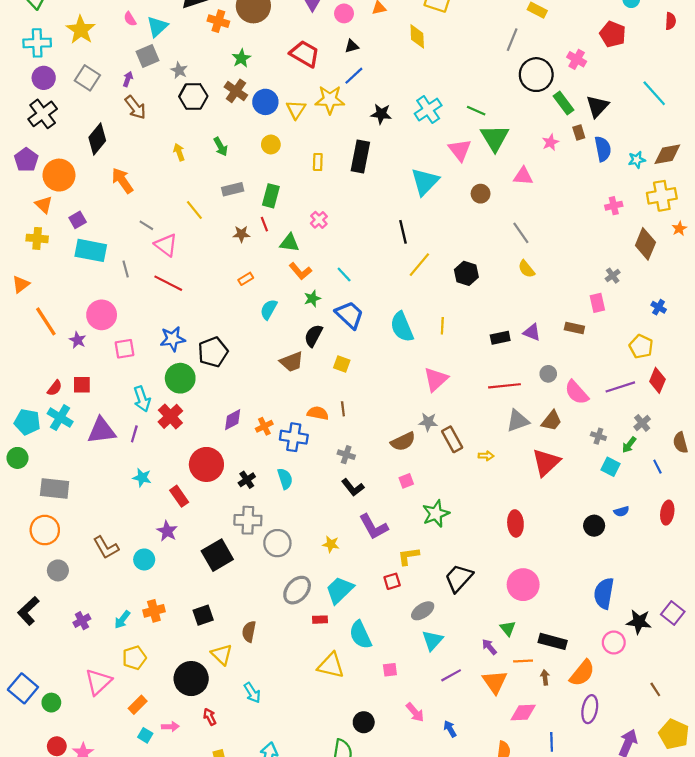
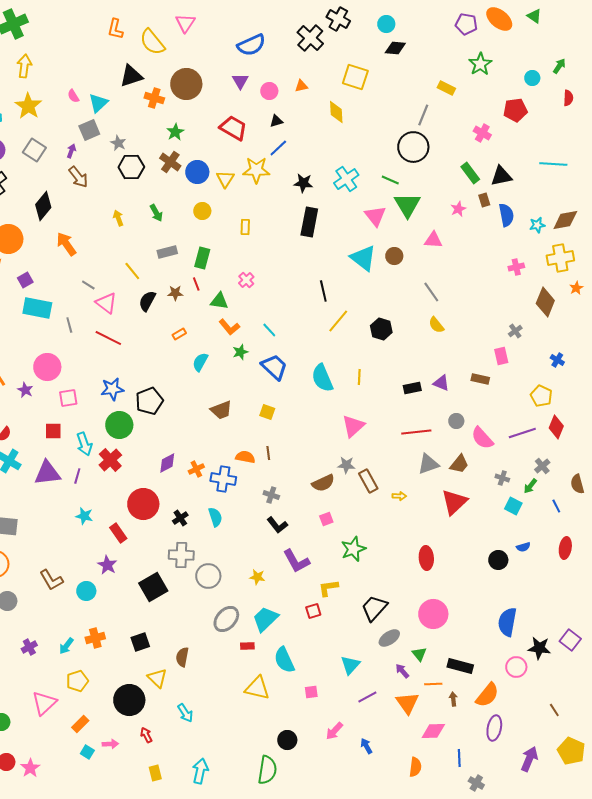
red pentagon: (613, 34) -> (515, 110), turned -30
black circle: (536, 75) -> (413, 147), moved
cyan line: (654, 93) -> (553, 164), turned -44
black triangle: (597, 106) -> (501, 176), turned 35
black rectangle: (360, 157) -> (309, 222), moved
cyan triangle: (425, 182) -> (363, 258), moved, turned -36
black semicircle: (313, 336) -> (147, 301), moved
red square: (82, 385) -> (53, 431), moved
gray ellipse: (423, 611) -> (389, 638), moved
pink arrow: (415, 712) -> (334, 731), turned 84

